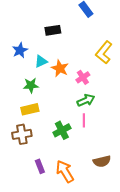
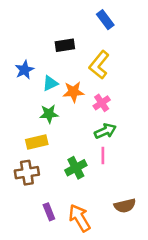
yellow L-shape: (104, 52) -> (99, 65), moved
orange star: (60, 68) -> (73, 92), turned -30
green star: (31, 85) -> (49, 114), moved

